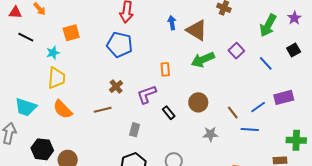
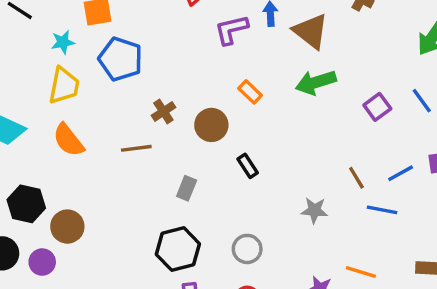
blue pentagon: (120, 45) -> (121, 59), moved
purple square: (236, 51) -> (377, 107), moved
orange rectangle: (165, 69) -> (250, 92), turned -48
purple L-shape: (147, 94) -> (231, 30), moved
brown circle: (198, 102) -> (211, 125), moved

